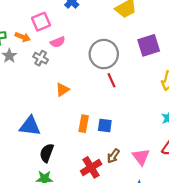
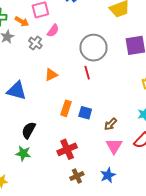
pink semicircle: (58, 42) -> (53, 31), turned -40
red line: (112, 80) -> (87, 73), moved
blue triangle: (30, 126) -> (17, 91), moved
brown arrow: (113, 156) -> (111, 124), moved

